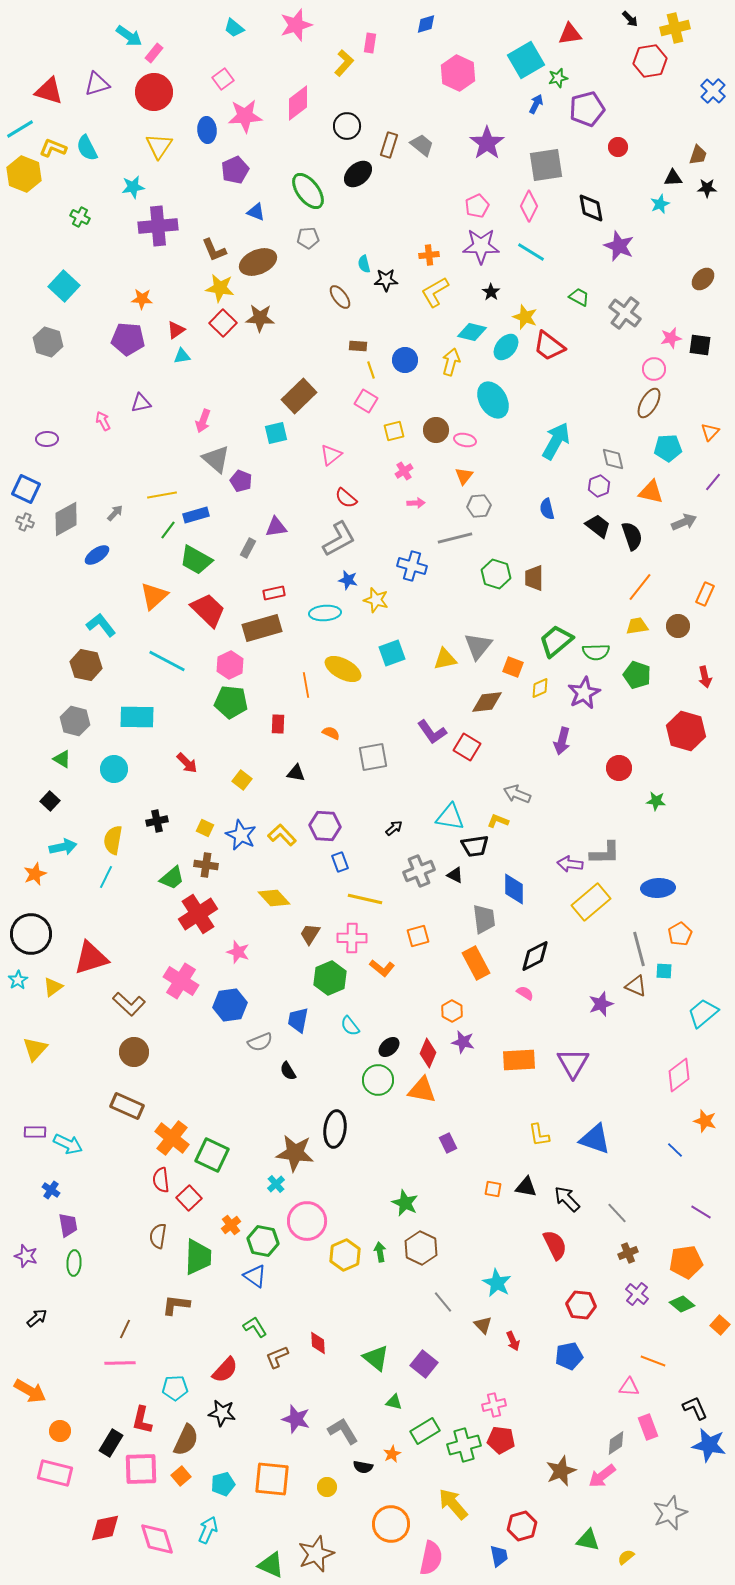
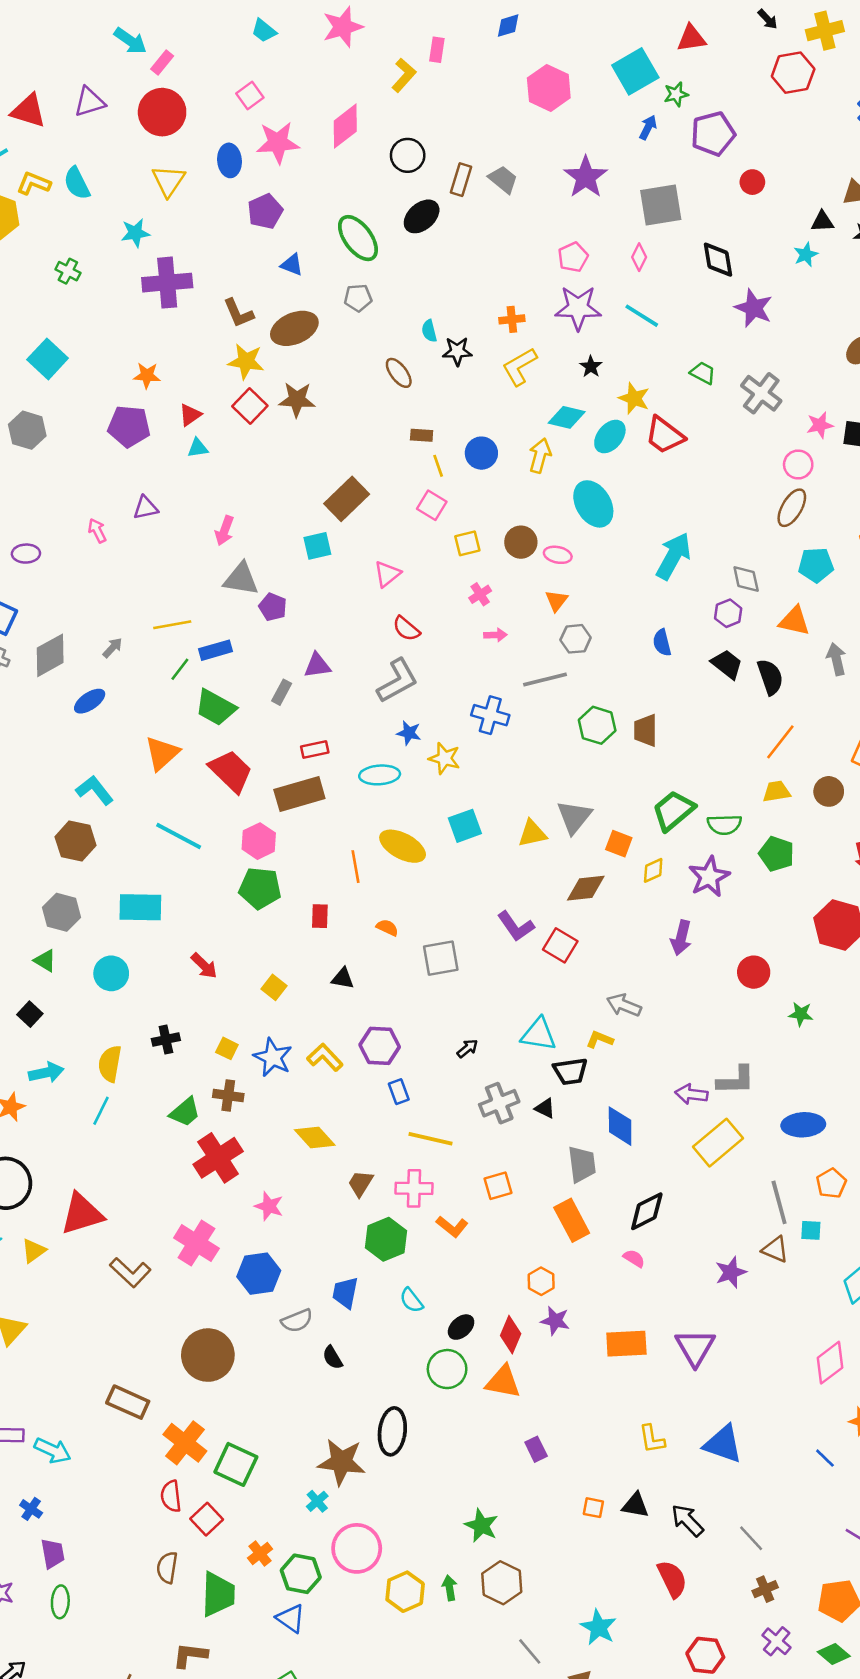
pink diamond: (529, 206) -> (639, 257), size x0.7
gray triangle: (216, 459) -> (241, 579), turned -32
gray arrow: (684, 522) -> (836, 659), turned -80
brown circle: (134, 1052) -> (208, 1355), moved, size x1.4

